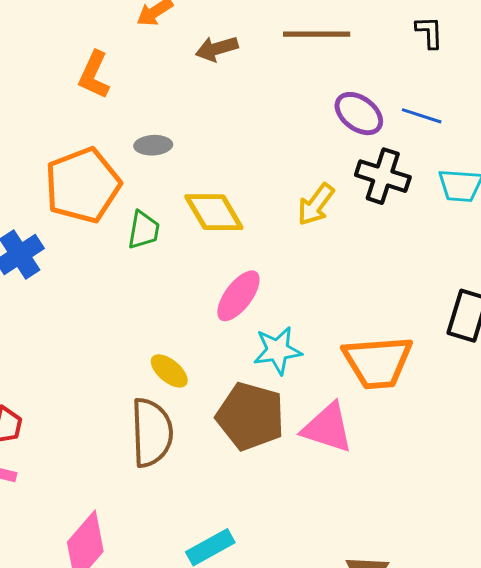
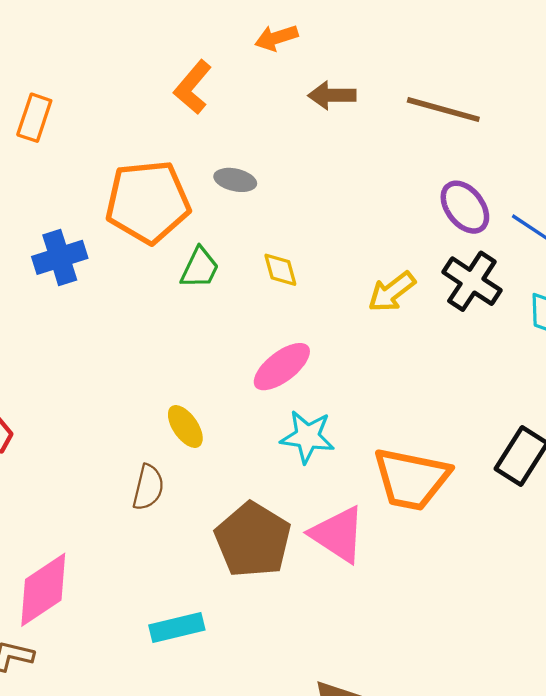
yellow diamond: (214, 212) -> (280, 270), size x0.6
brown pentagon: (250, 416) -> (253, 540), moved
brown semicircle: (152, 433) -> (148, 487), size x0.6

